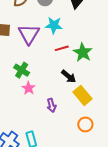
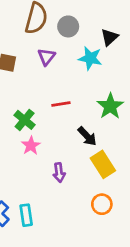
cyan star: (54, 25) -> (90, 58), moved
purple triangle: (29, 34) -> (46, 57), moved, size x0.6
red line: (62, 48) -> (61, 104), moved

